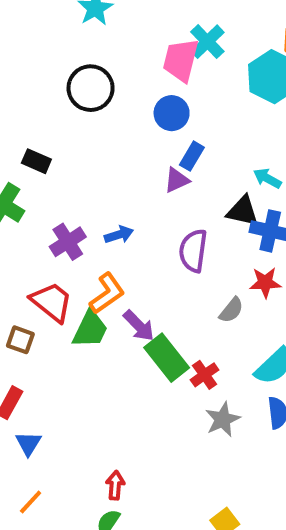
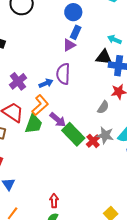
blue circle: (172, 113) -> (73, 12), moved
blue arrow: (119, 235) -> (46, 83), moved
purple semicircle: (193, 251) -> (63, 74), moved
gray star: (223, 419) -> (105, 135), moved, turned -30

